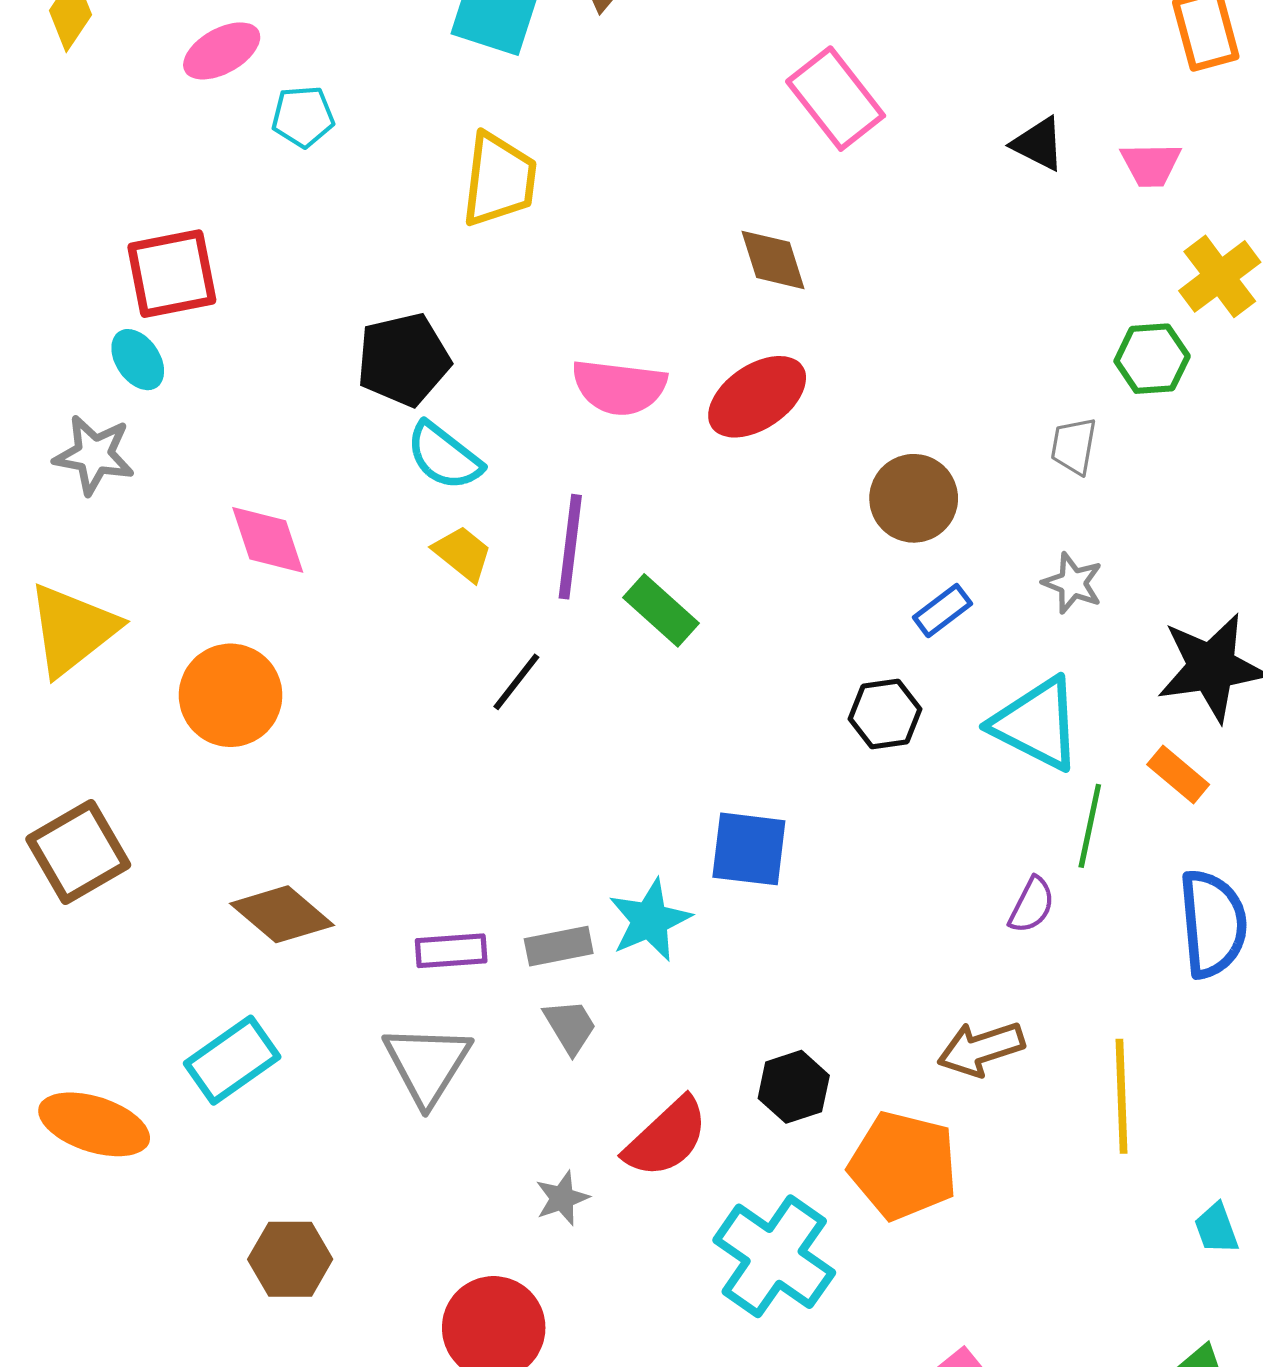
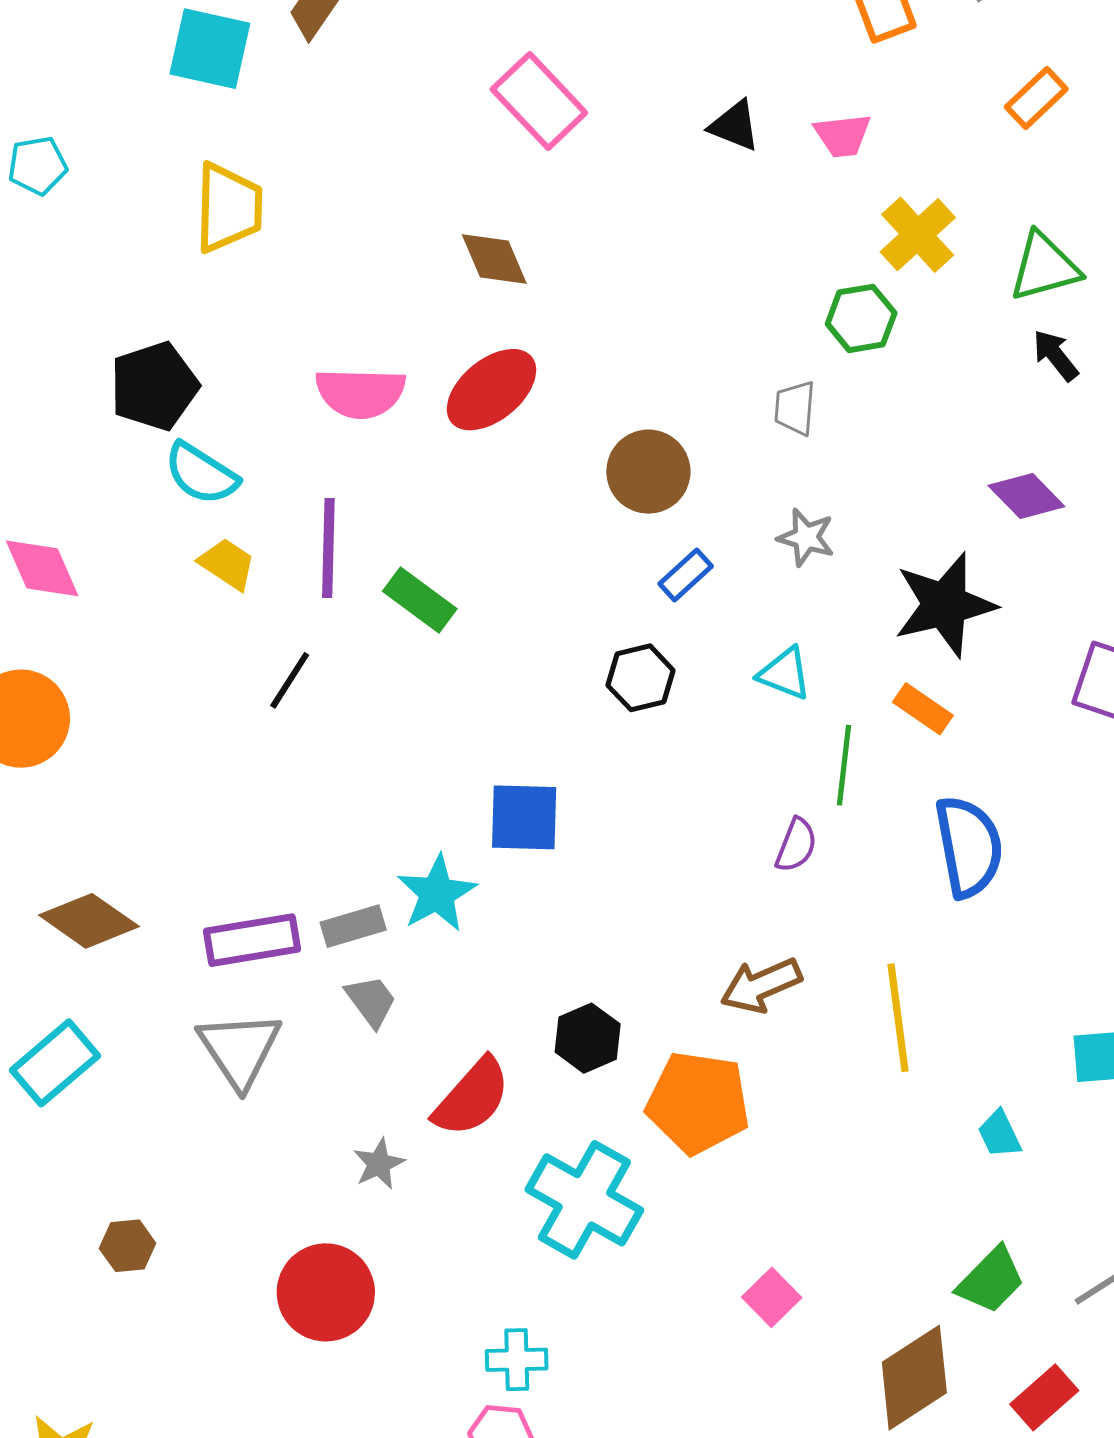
cyan triangle: (1037, 724) -> (785, 674), size x0.6
purple rectangle: (451, 951) -> (252, 940), size x1.4
brown hexagon: (290, 1259) -> (128, 1246), size x0.7

